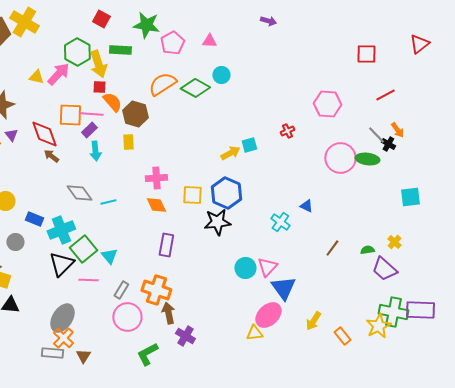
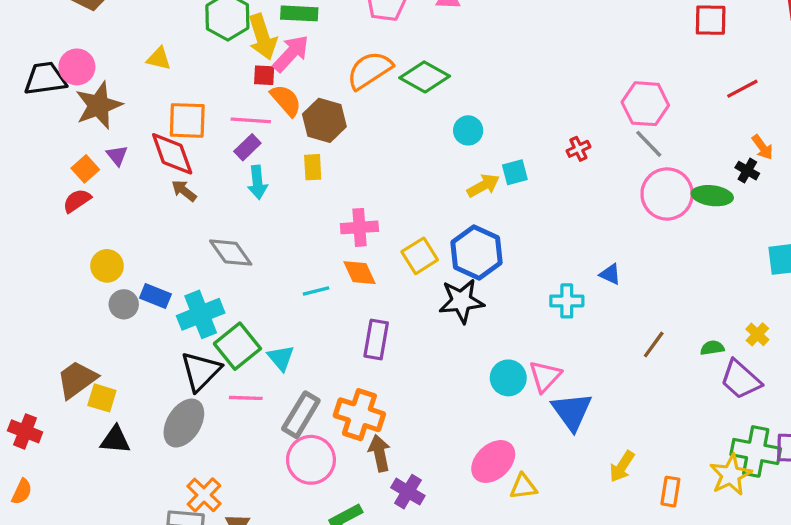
pink arrow: (58, 74) -> (291, 54), moved
cyan circle: (221, 75) -> (468, 130), moved
orange square: (70, 115) -> (187, 120), moved
gray line: (376, 135) -> (649, 144), moved
yellow square: (192, 195) -> (420, 256), turned -35
cyan line: (108, 202) -> (316, 291), moved
cyan cross: (280, 222) -> (567, 301), turned -36
gray circle: (15, 242) -> (124, 304), moved
gray rectangle: (121, 290) -> (301, 415), size x1.5
pink ellipse: (268, 315) -> (493, 461), moved
gray ellipse: (62, 318) -> (184, 423), moved
orange rectangle: (342, 336) -> (670, 492), turned 48

